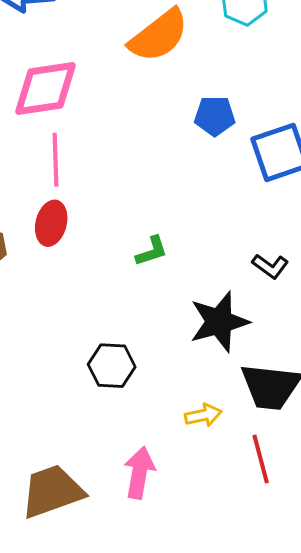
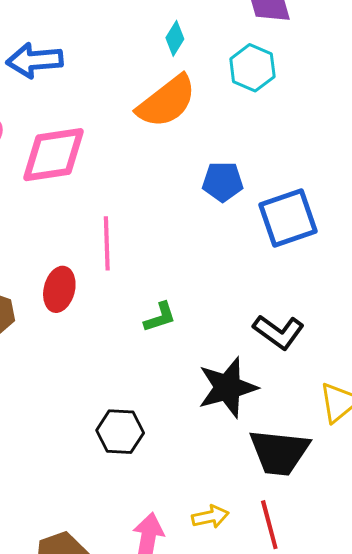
pink line: (56, 160) -> (107, 243), moved
black L-shape: (270, 266) -> (279, 332), size x1.4
yellow arrow: (203, 415) -> (210, 517), moved

